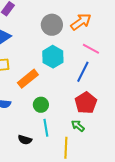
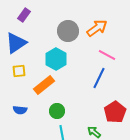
cyan hexagon: (53, 57) -> (56, 59), moved
red pentagon: (86, 103) -> (115, 112), moved

